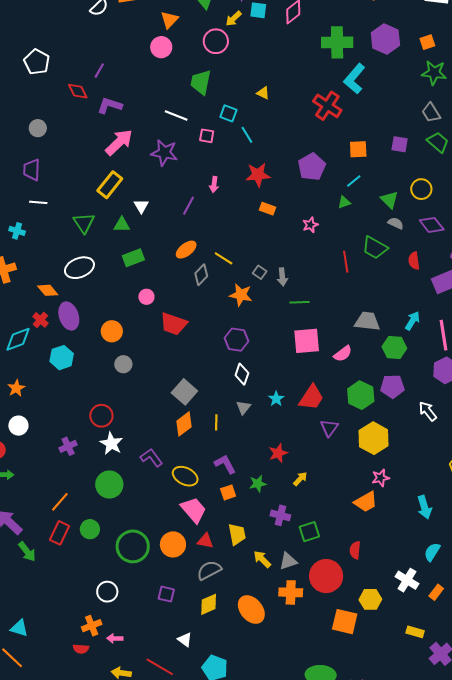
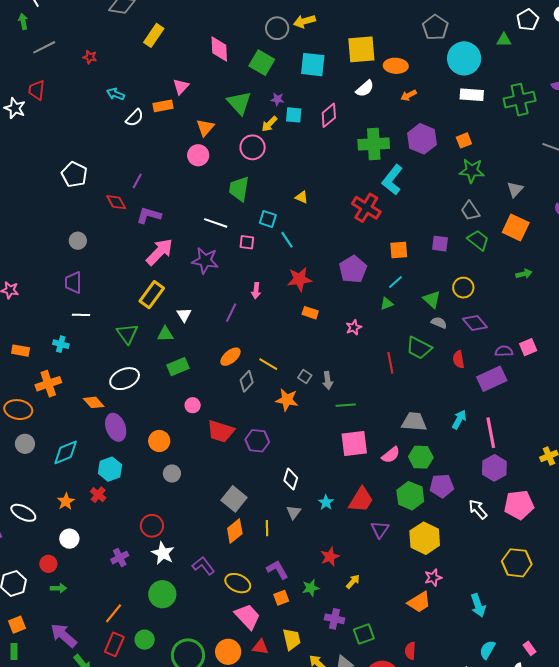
red cross: (40, 320) -> (98, 495), moved
purple hexagon: (237, 340) -> (257, 441), moved
green hexagon: (394, 347) -> (421, 457), moved

